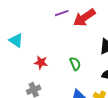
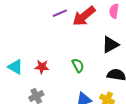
cyan triangle: (16, 40) -> (15, 67), moved

